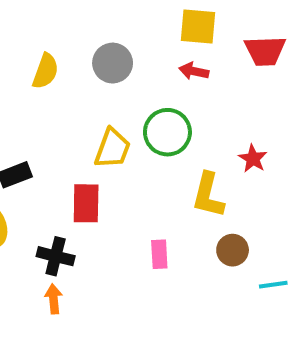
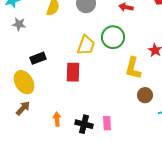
pink rectangle: (159, 254) -> (107, 123), moved
black cross: (56, 256) -> (84, 124), moved

